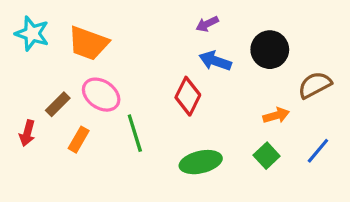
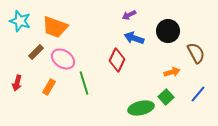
brown semicircle: (315, 85) -> (196, 53), turned 90
brown rectangle: (58, 104) -> (36, 52), moved
green ellipse: (201, 162) -> (141, 108), moved

